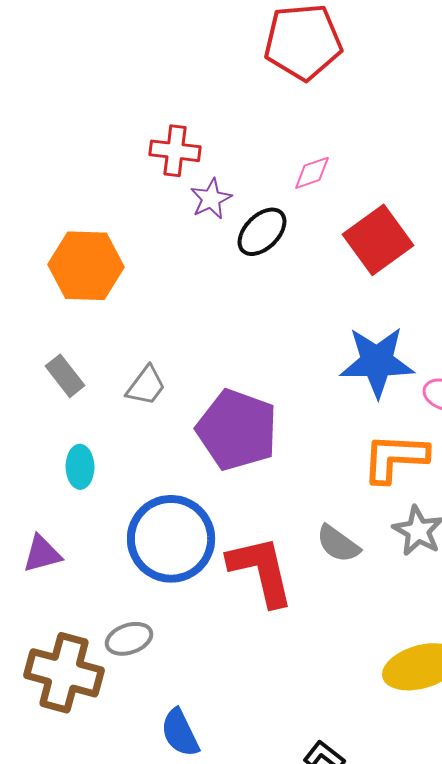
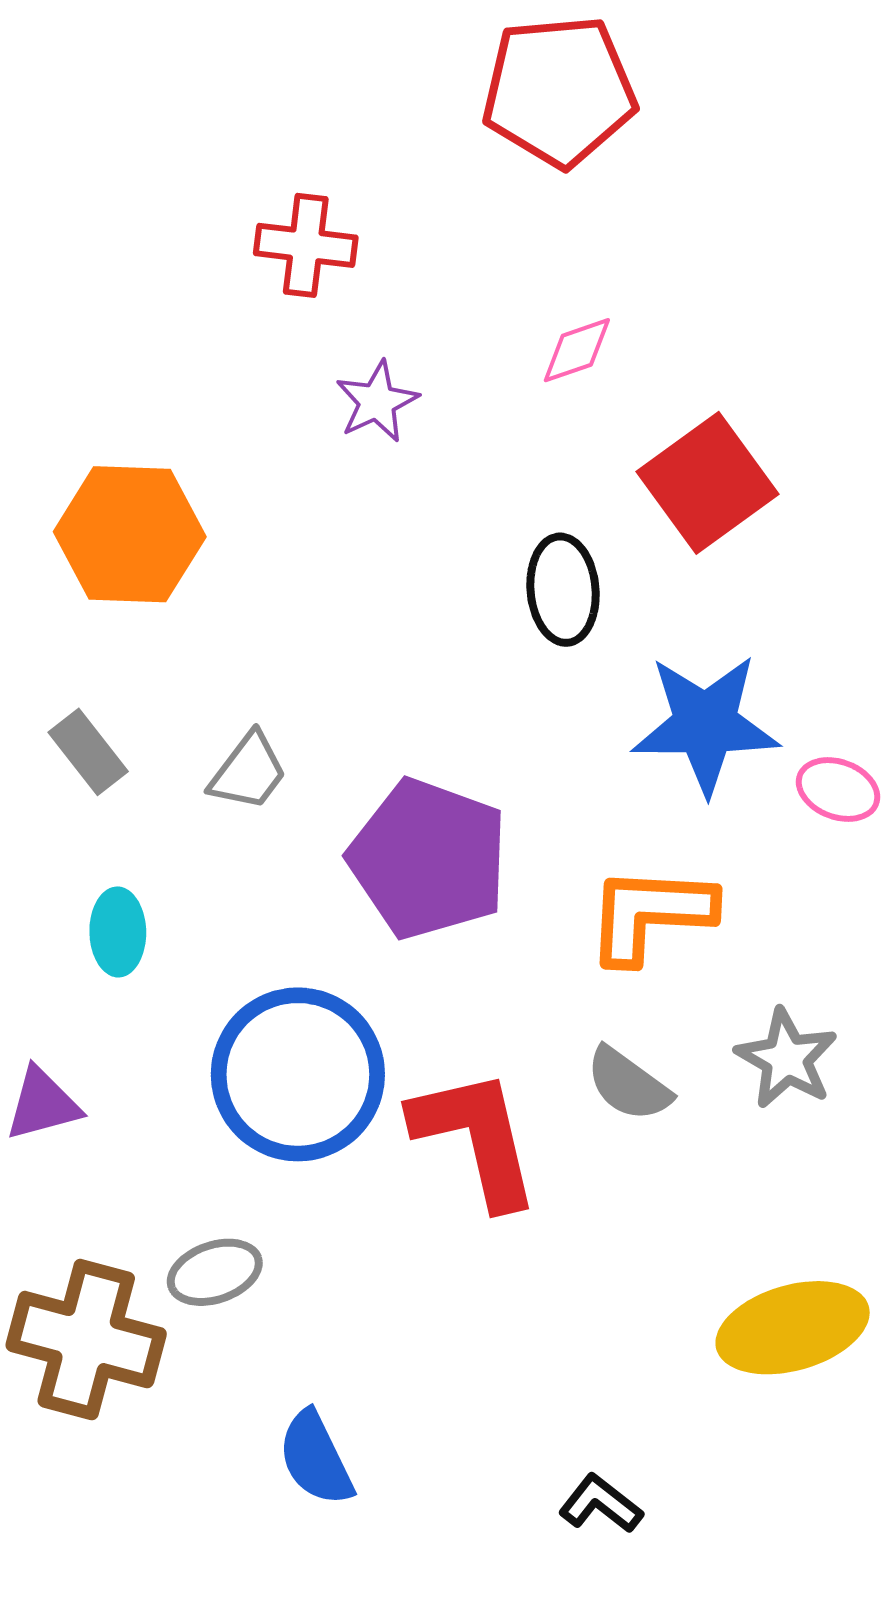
red cross: (175, 151) -> (306, 245), moved
black ellipse: (262, 232) -> (563, 590), moved, turned -50
orange L-shape: (395, 458) -> (650, 914), moved

